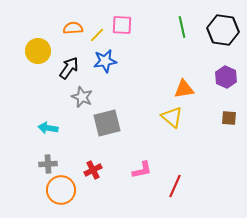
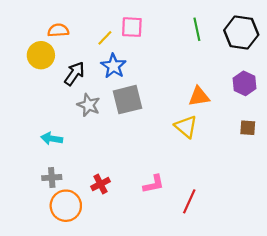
orange semicircle: (73, 28) -> (58, 30), moved
blue star: (105, 61) -> (113, 66), turned -30
gray square: (107, 123) -> (128, 100), moved

